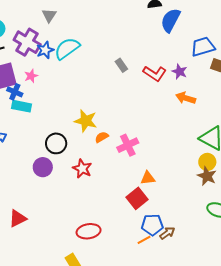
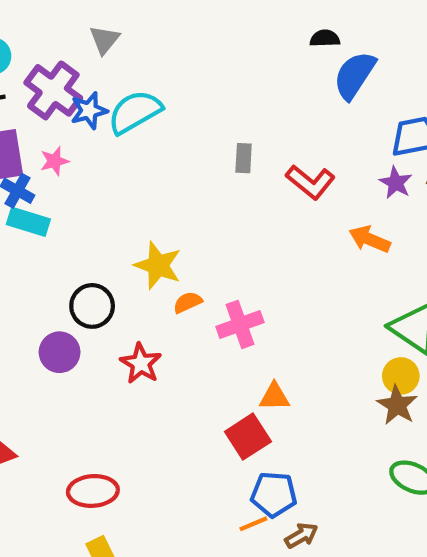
gray rectangle: (121, 65) -> (244, 158), turned 32
purple star: (180, 72) -> (396, 183), moved
red ellipse: (89, 231) -> (93, 491), moved
brown arrow: (167, 233) -> (301, 536), moved

